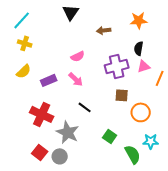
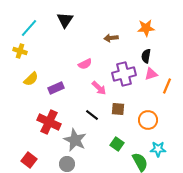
black triangle: (71, 12) -> (65, 20), moved
yellow cross: (25, 43) -> (20, 51), moved
pink arrow: (76, 79) -> (99, 88), moved
brown square: (122, 95) -> (118, 109), moved
red square: (40, 152) -> (29, 160), moved

